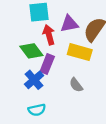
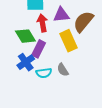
yellow rectangle: (80, 52) -> (69, 41), turned 45
cyan semicircle: (37, 110) -> (44, 73), moved

